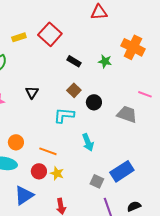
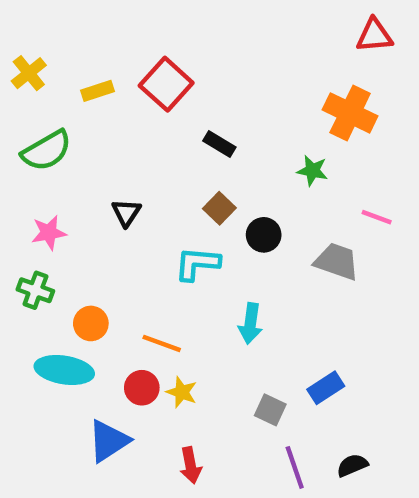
red triangle: (99, 12) -> (374, 35), moved
green star: (105, 61) -> (312, 171), moved
cyan arrow: (88, 142) -> (250, 323), turned 30
blue rectangle: (122, 171) -> (326, 388), size x0.7

